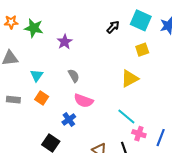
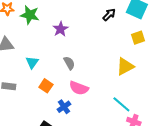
orange square: (42, 98) -> (46, 86), moved

